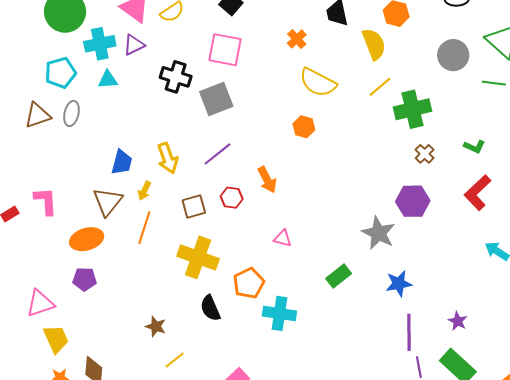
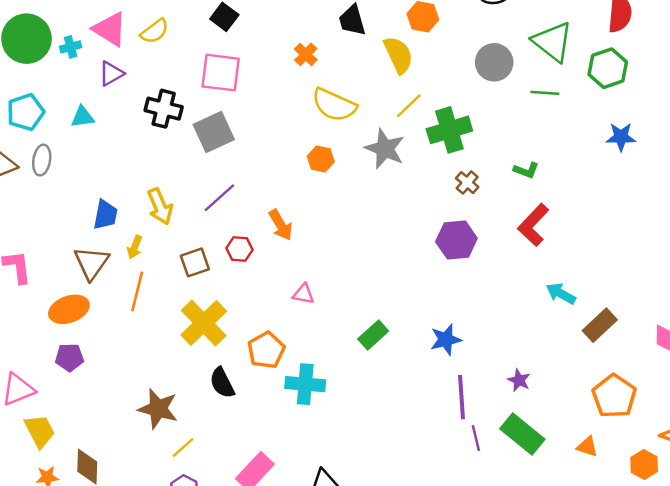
cyan cross: (100, 44) -> (71, 47), moved, size x0.6
gray star: (379, 233) -> (385, 149), moved
yellow cross: (198, 257) -> (204, 323), turned 30
brown star: (156, 326) -> (158, 409), size x1.6

